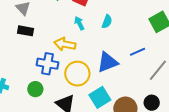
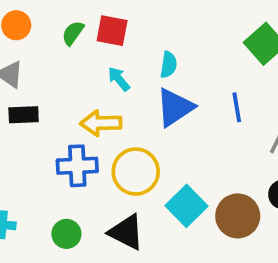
blue line: (138, 52) -> (237, 107), turned -63
blue triangle: (108, 62) -> (175, 107), moved
green circle: (35, 89) -> (66, 234), moved

